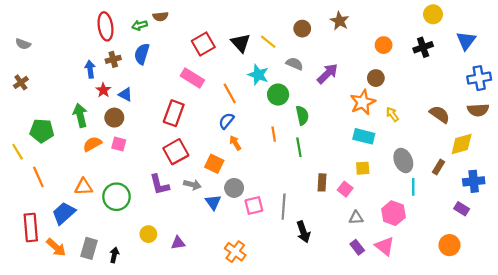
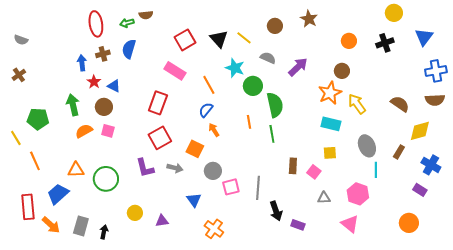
yellow arrow: (392, 114) -> (357, 104), size x1.5
green semicircle: (302, 115) -> (275, 105), size x1.4
blue cross: (474, 181) -> (431, 165), turned 36
blue triangle: (213, 202) -> (194, 200), moved
purple rectangle: (357, 247) -> (298, 225), moved, turned -32

